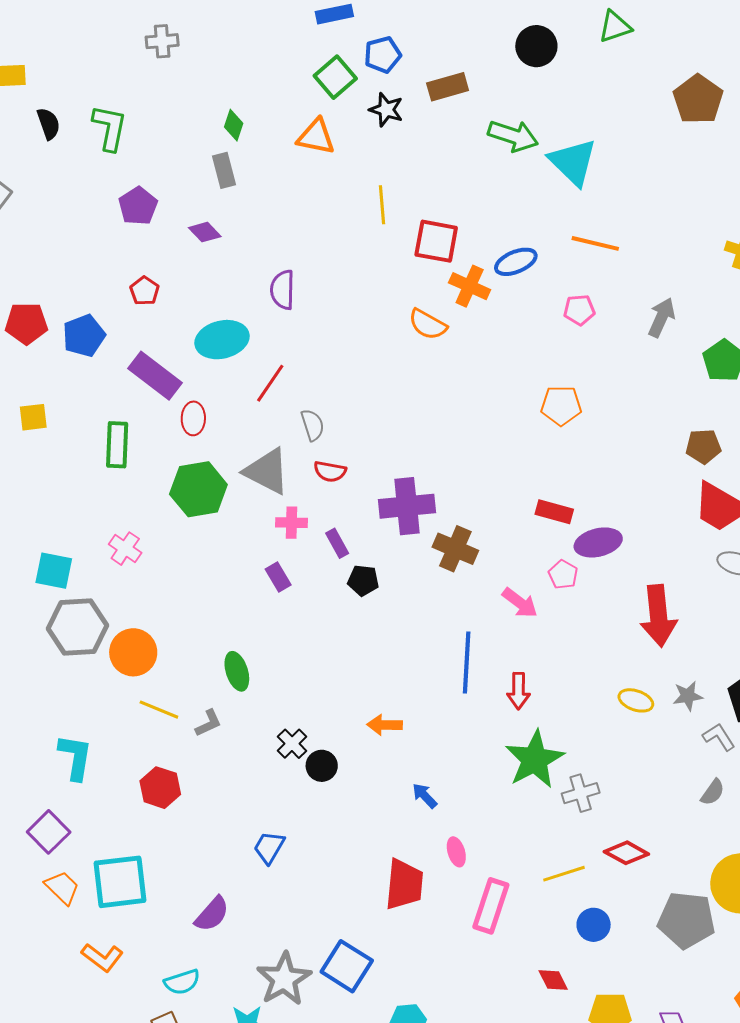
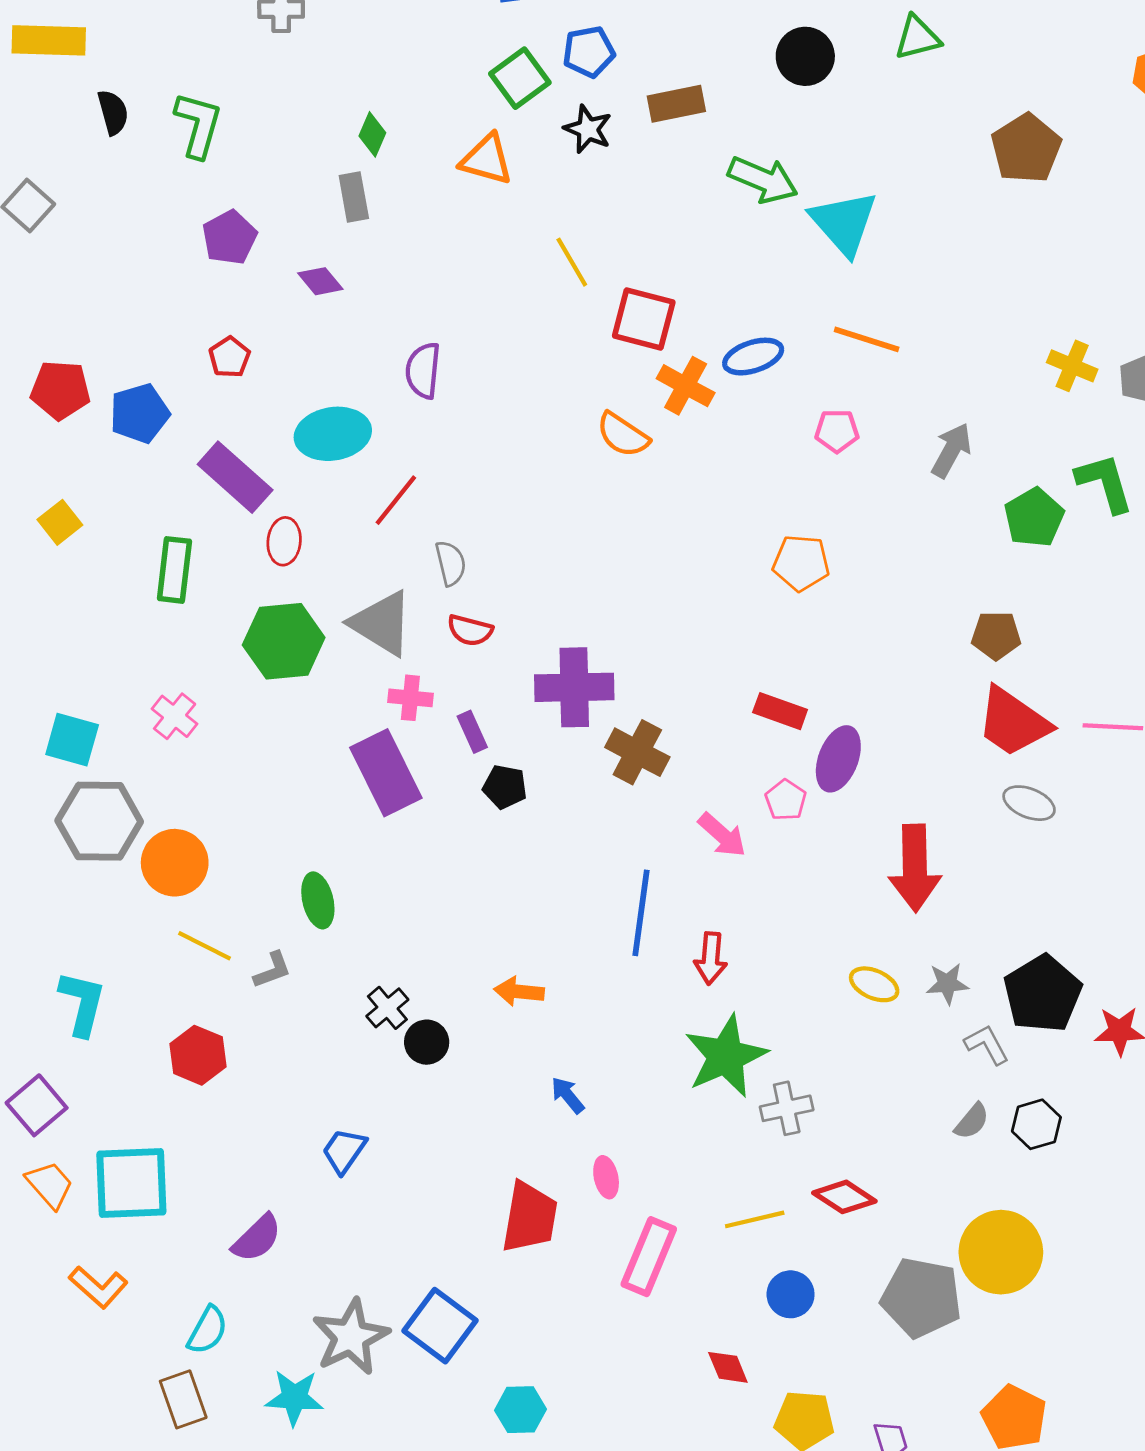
yellow line: (382, 205) -> (572, 262), turned -30
yellow square: (33, 417) -> (60, 522), turned -36
purple ellipse: (598, 542) -> (838, 759), turned -60
purple rectangle: (278, 577) -> (386, 773), size x2.0
cyan semicircle: (182, 982) -> (208, 1330), turned -48

